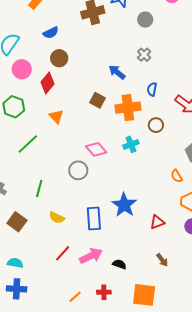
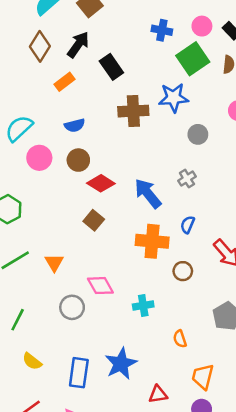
pink circle: (22, 69) -> (39, 158), moved
blue arrow: (117, 72) -> (148, 193), size x1.4
red diamond: (47, 83) -> (101, 183), moved, turned 70
brown square: (97, 100) -> (94, 220), moved
orange triangle: (56, 116) -> (54, 263), moved
cyan cross: (131, 144) -> (143, 305), moved
orange semicircle: (177, 176) -> (180, 339), moved

